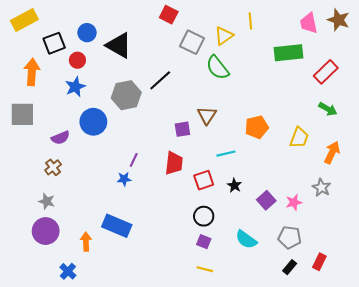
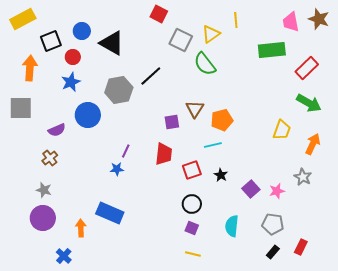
green arrow: (328, 109) -> (309, 103), size x1.4
orange pentagon: (257, 127) -> (222, 120), moved
cyan semicircle: (246, 240) -> (232, 226), turned 60

